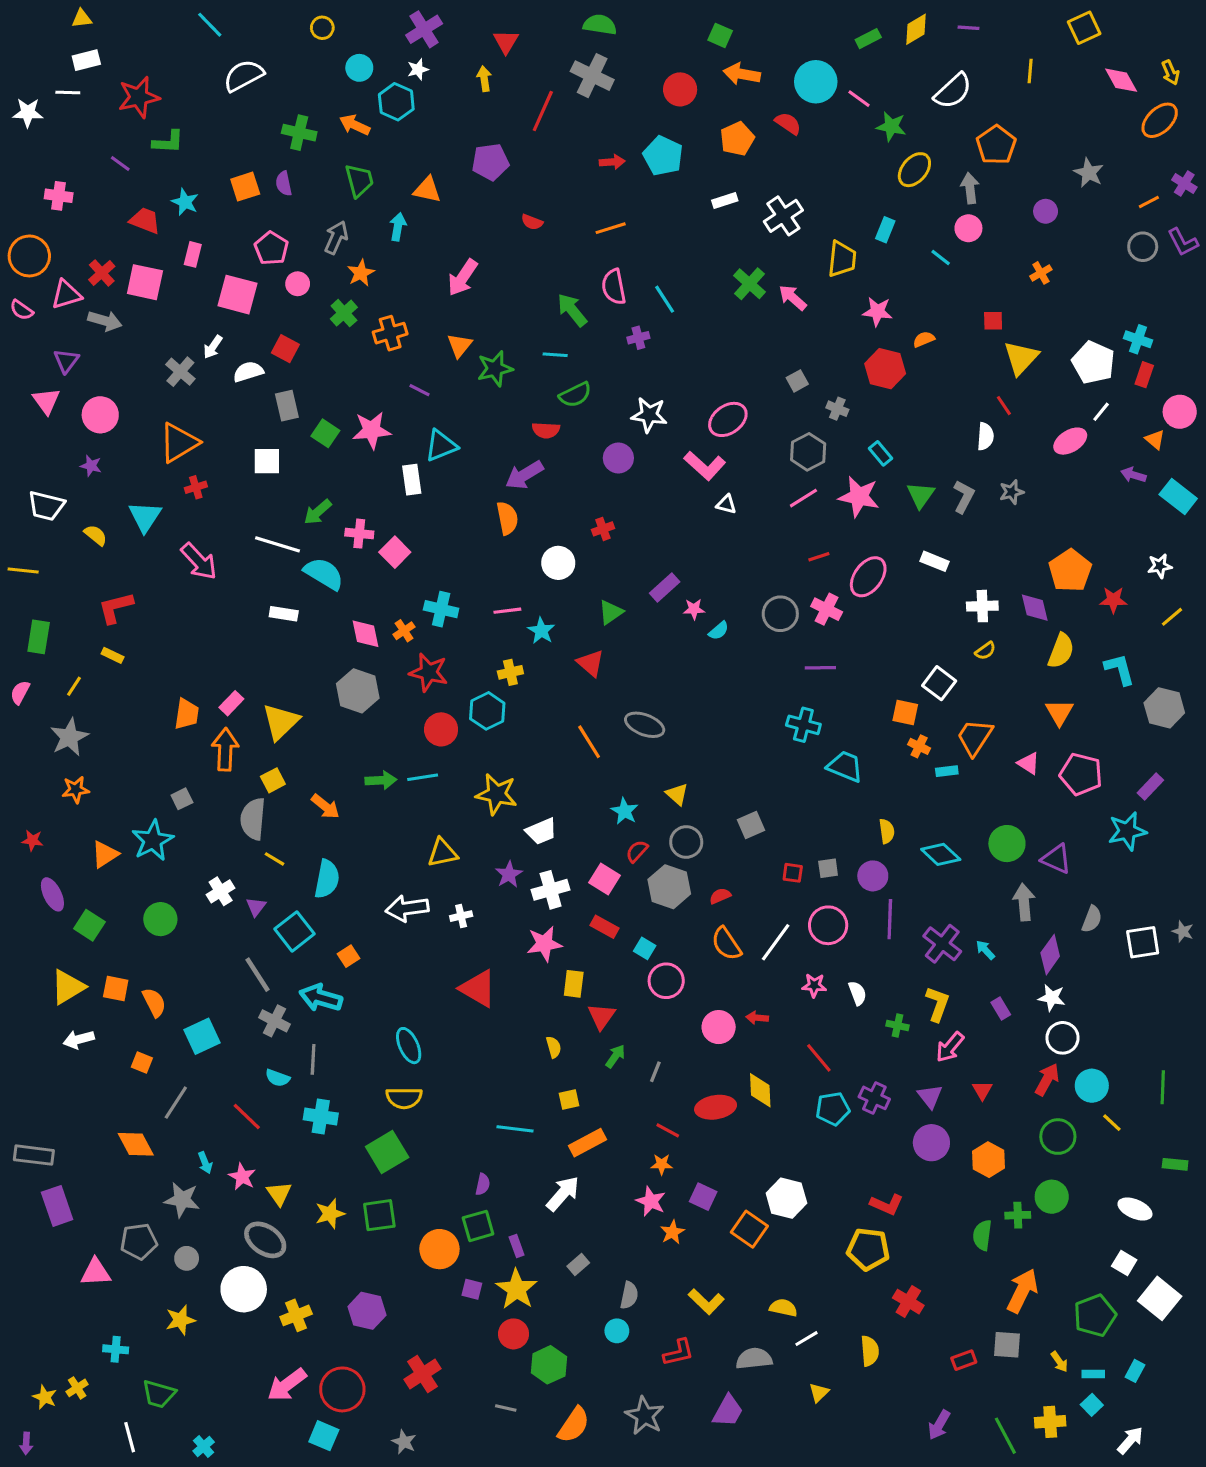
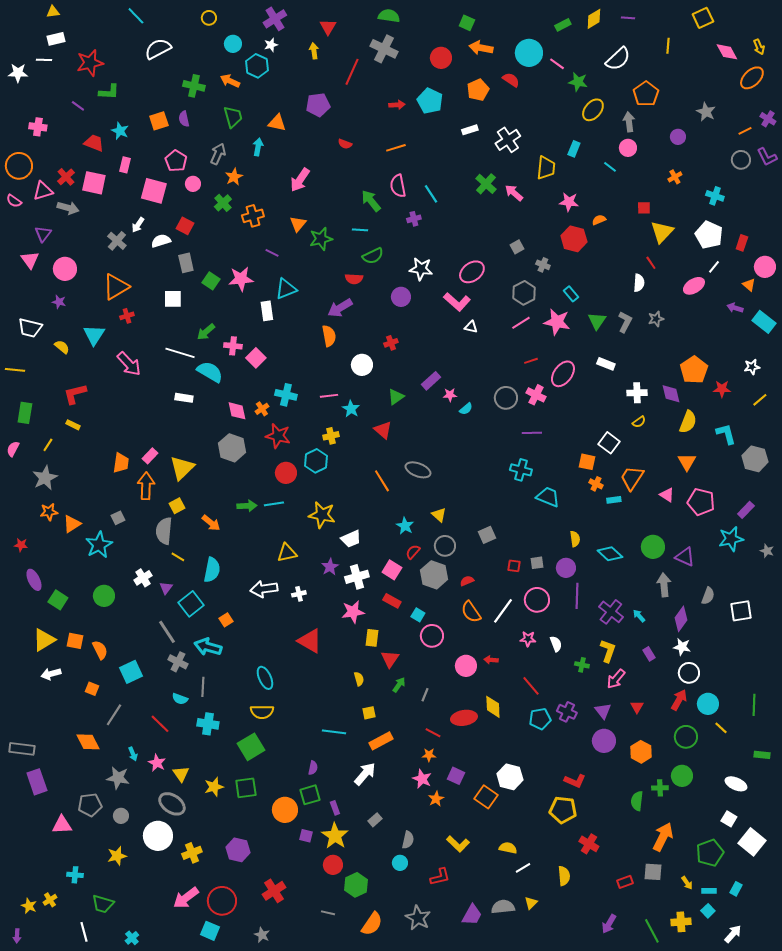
cyan cross: (1138, 339) -> (715, 196), moved
orange triangle: (105, 854) -> (72, 524), moved
gray star: (1183, 931) -> (767, 551), moved
gray semicircle: (754, 1359) -> (503, 907), moved

